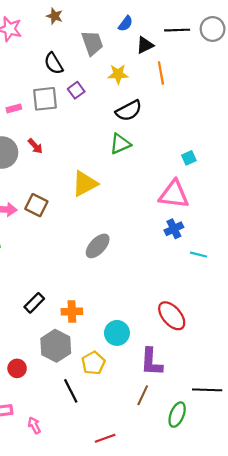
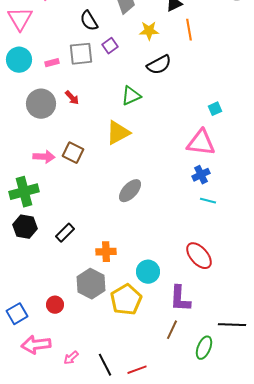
green triangle: (120, 144) -> (131, 96), moved
cyan line: (199, 255) -> (208, 201), moved
black rectangle: (34, 303) -> (65, 233), moved
yellow pentagon: (93, 363) -> (126, 300), size x1.4
black line: (71, 391) -> (105, 365), moved
pink arrow: (34, 425) -> (71, 358), turned -105

